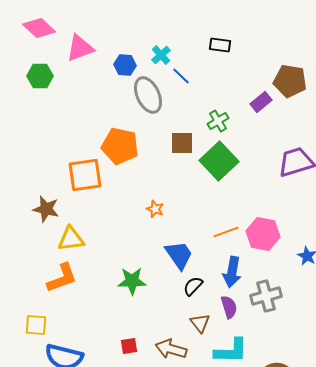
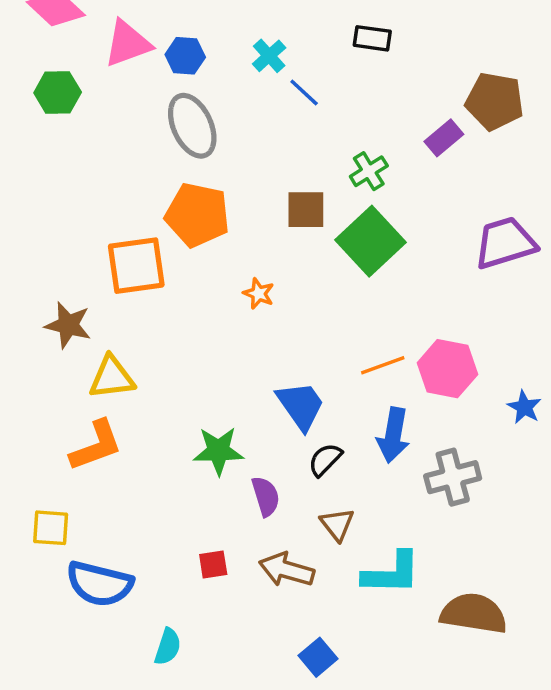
blue hexagon: (125, 65) -> (185, 56), moved
gray ellipse: (148, 95) -> (192, 126), moved
orange star: (155, 209) -> (259, 294), moved
purple semicircle: (229, 307) -> (266, 496), moved

